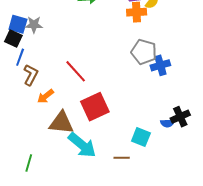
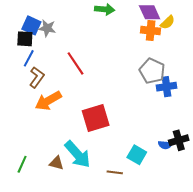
black square: (13, 38) -> (25, 39), turned -30
red line: (76, 71) -> (75, 63), moved
orange arrow: (45, 96) -> (48, 101), size x1.5
brown triangle: (61, 123) -> (56, 163), moved, size x0.6

